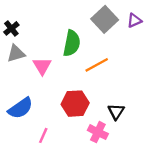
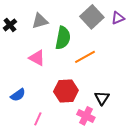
gray triangle: (16, 53) -> (40, 21), moved
pink triangle: (42, 66) -> (37, 58), turned -30
blue semicircle: (20, 108) -> (18, 95), size x0.7

